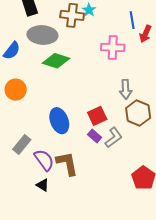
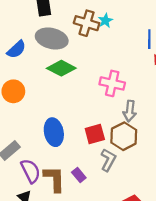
pink cross: (113, 48) -> (112, 83), moved
brown hexagon: (138, 113) -> (124, 136), moved
purple rectangle: (95, 136) -> (79, 175), moved
gray L-shape: (114, 138) -> (108, 160), turned -35

